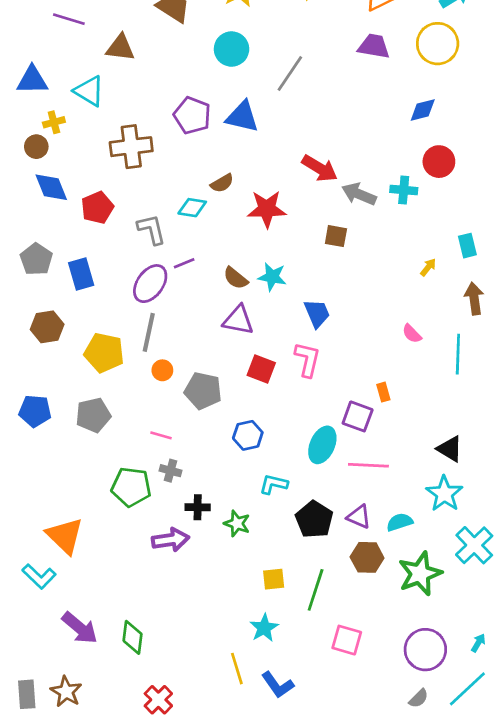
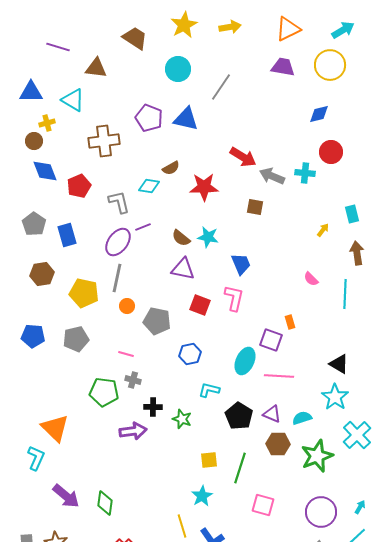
cyan L-shape: (39, 576) -> (36, 458), turned -110

